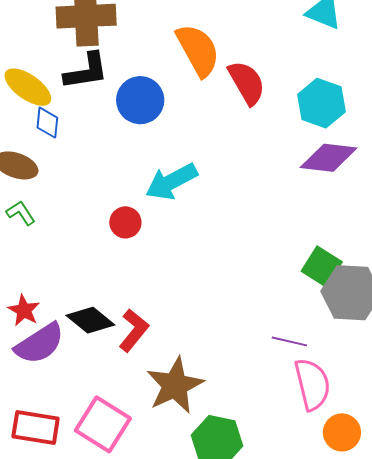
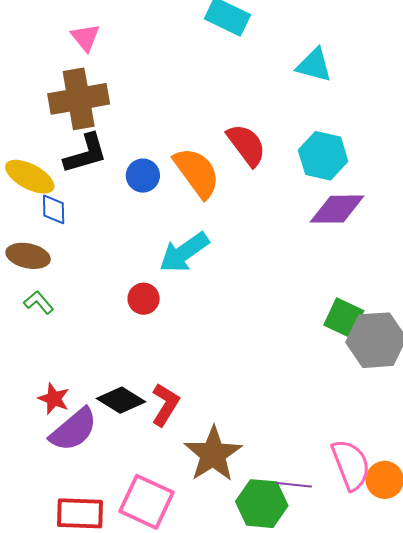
orange semicircle: (198, 50) -> (197, 173), moved
blue circle: (140, 100) -> (143, 176), size x0.7
purple line: (289, 341) -> (294, 485), moved
pink semicircle: (312, 384) -> (351, 465), moved

